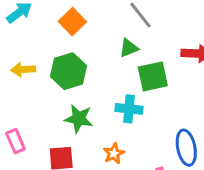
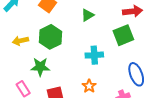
green square: (153, 76) -> (123, 35), moved
green star: (79, 119) -> (40, 67), moved

